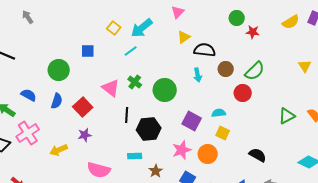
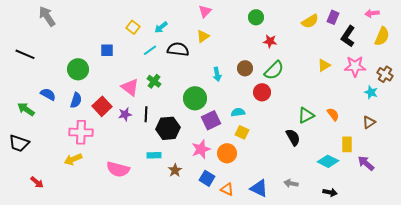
pink triangle: (178, 12) -> (205, 11), moved
gray arrow: (28, 17) -> (47, 16), size x1.5
cyan arrow: (142, 28) -> (161, 27), size x0.6
red star: (253, 32) -> (270, 41), moved
black semicircle: (205, 50) -> (178, 49), moved
yellow triangle: (305, 66) -> (324, 65), turned 32
green circle: (165, 90) -> (195, 98), moved
purple square: (192, 121) -> (211, 120), turned 36
pink cross: (28, 133) -> (81, 132), moved, turned 35
purple star: (85, 135) -> (125, 114), moved
yellow arrow: (59, 150) -> (73, 159), moved
black semicircle: (258, 155) -> (293, 137), moved, turned 30

